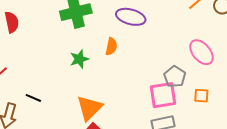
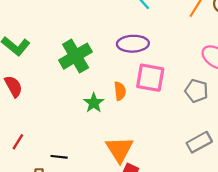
orange semicircle: (111, 46) -> (120, 91), moved
pink square: (163, 95) -> (150, 78), moved, turned 36

